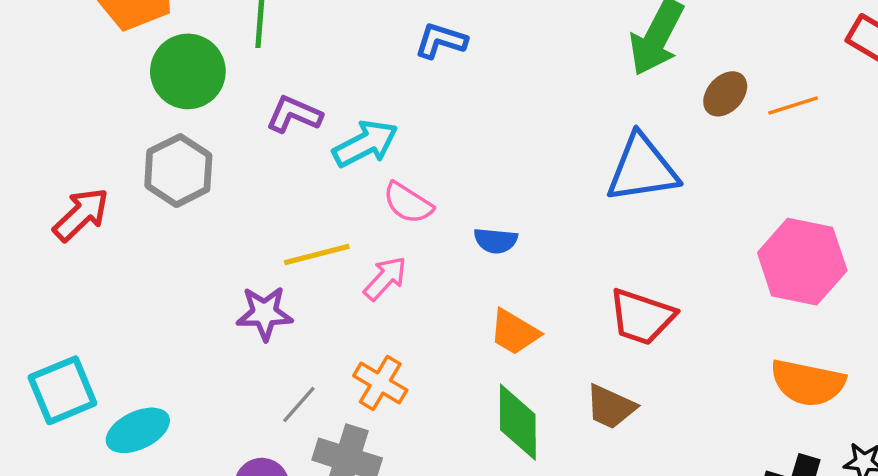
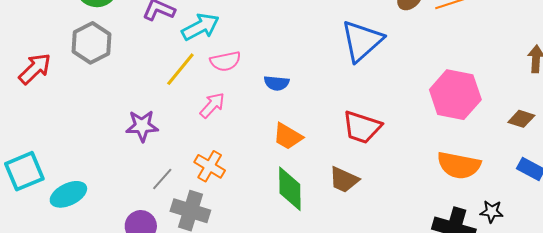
blue triangle: (642, 169) -> (362, 41), turned -33
pink semicircle: (408, 203) -> (225, 61), turned -44
yellow line: (317, 254) -> (180, 69), moved, turned -36

